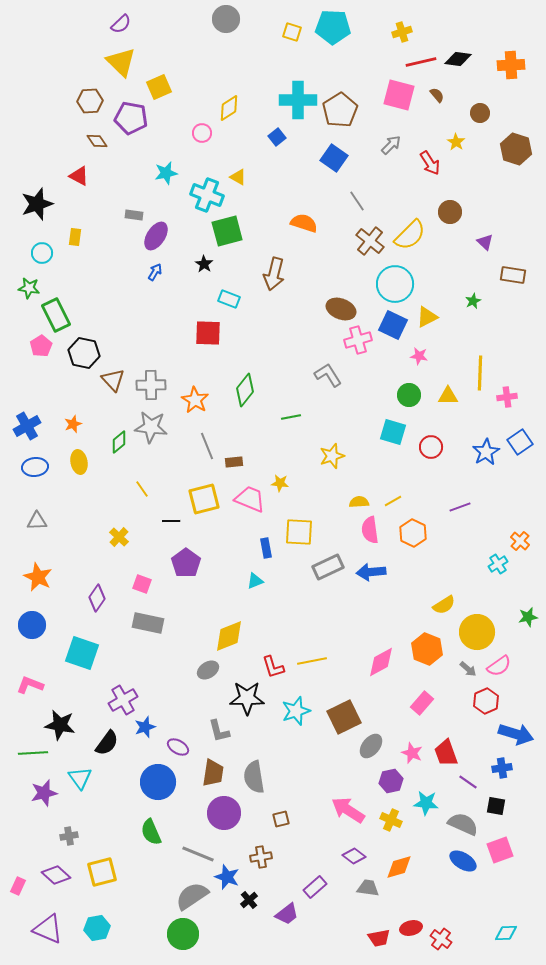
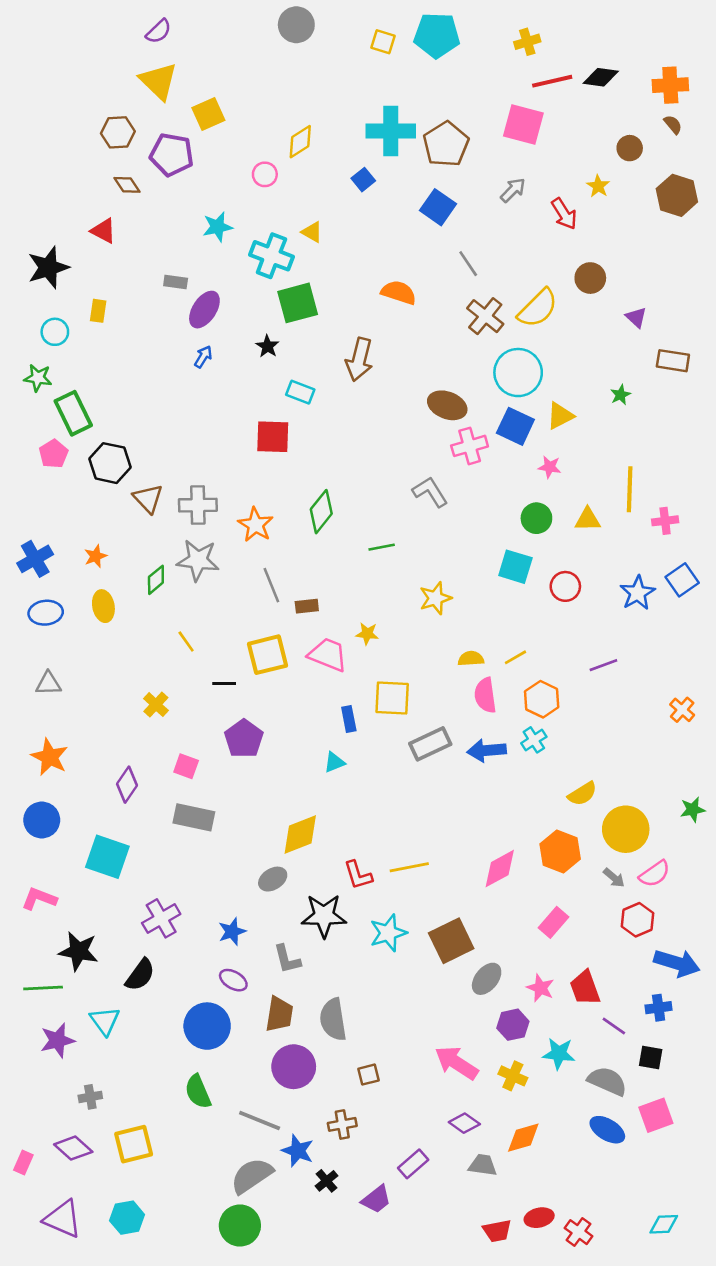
brown semicircle: (437, 95) -> (673, 124), moved
cyan cross: (498, 564) -> (534, 740), moved
blue star: (145, 727) -> (232, 932), moved

